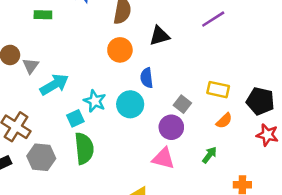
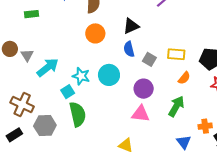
black triangle: (159, 36) -> (131, 26), moved
blue semicircle: (147, 78) -> (129, 49), moved
gray square: (182, 104) -> (149, 59), moved
green arrow: (209, 155) -> (176, 106), size x1.5

